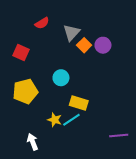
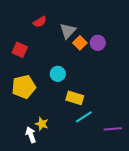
yellow star: (55, 120) -> (42, 124), moved
cyan line: (71, 120) -> (84, 117), moved

